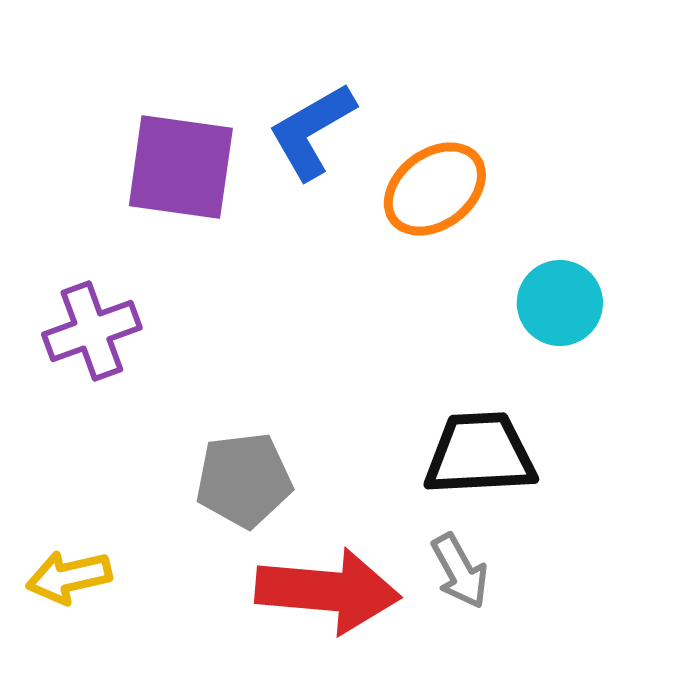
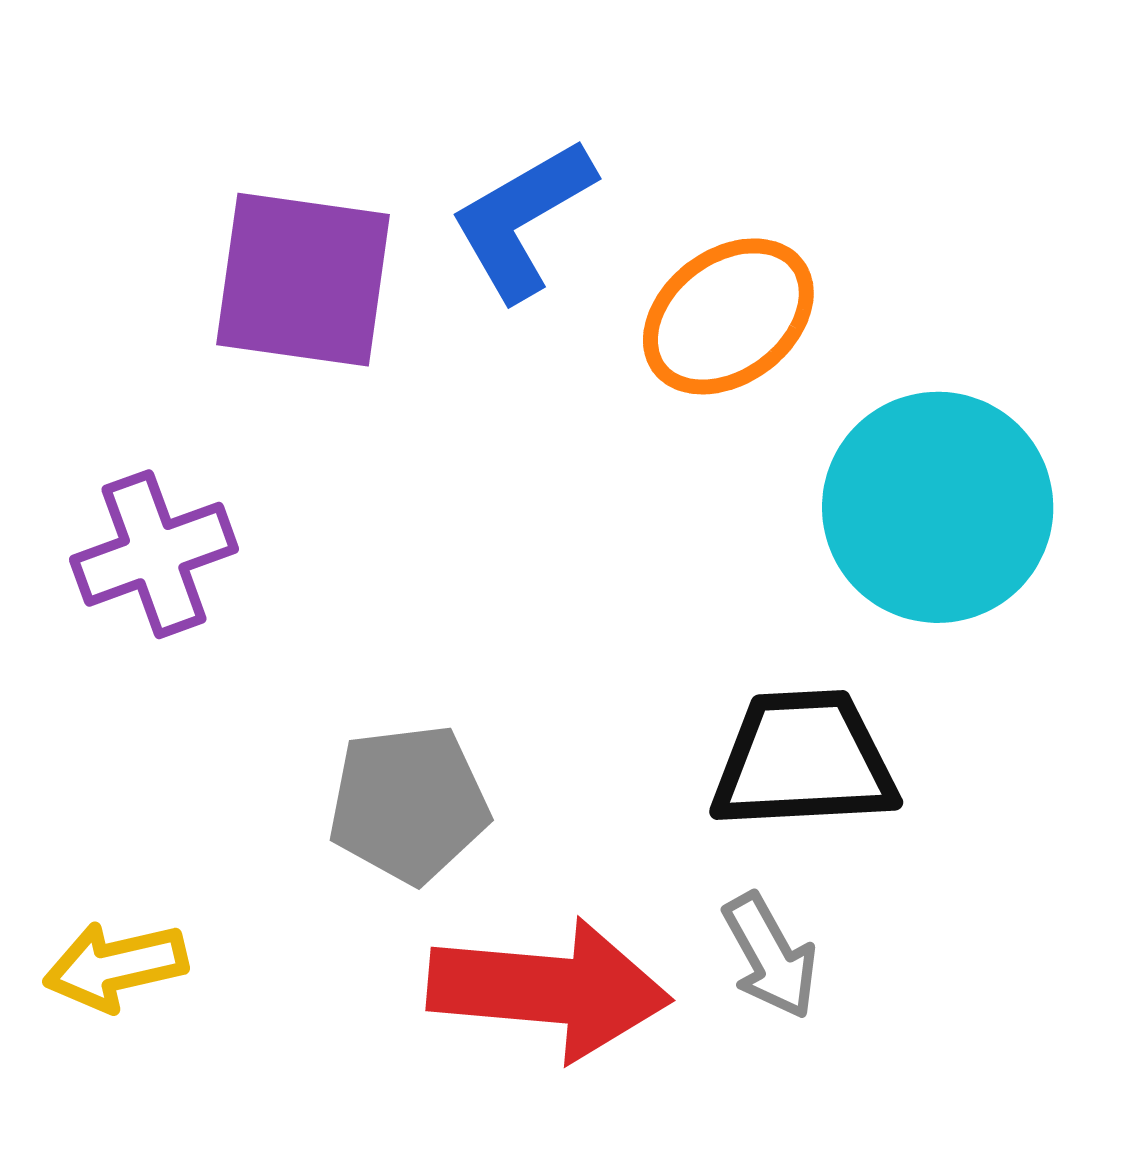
cyan circle: (560, 303) -> (938, 507), size x1.6

